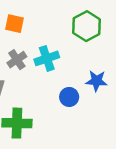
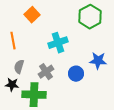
orange square: (14, 24) -> (32, 15), turned 35
gray cross: (17, 60) -> (46, 72), moved

